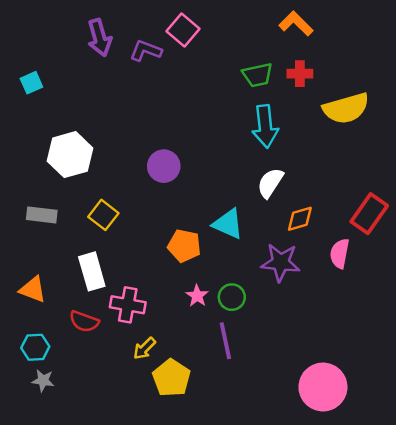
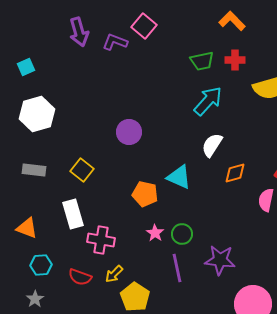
cyan arrow: (265, 126) -> (208, 101), turned -132
white hexagon: (70, 155) -> (37, 114), moved
purple star: (281, 262) -> (220, 260), moved
red semicircle: (84, 321) -> (80, 277), moved
cyan hexagon: (35, 347) -> (41, 265), moved
gray star: (43, 381) -> (35, 299), turned 30

